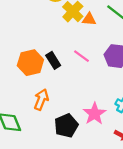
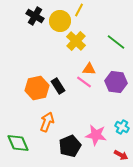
orange triangle: (89, 19) -> (89, 69), moved
pink star: (94, 114) -> (96, 135), turned -30

